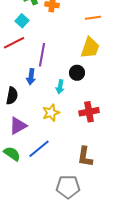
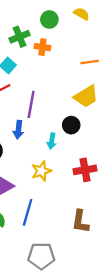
yellow trapezoid: (90, 48) -> (86, 96), turned 40
blue line: (39, 149) -> (28, 212), turned -35
gray pentagon: (68, 187) -> (41, 256), moved

